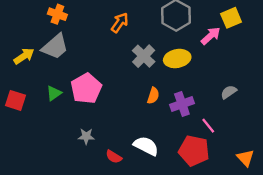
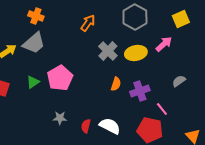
pink arrow: (211, 36) -> (164, 44), moved
red semicircle: (114, 157) -> (86, 126), moved, turned 72

